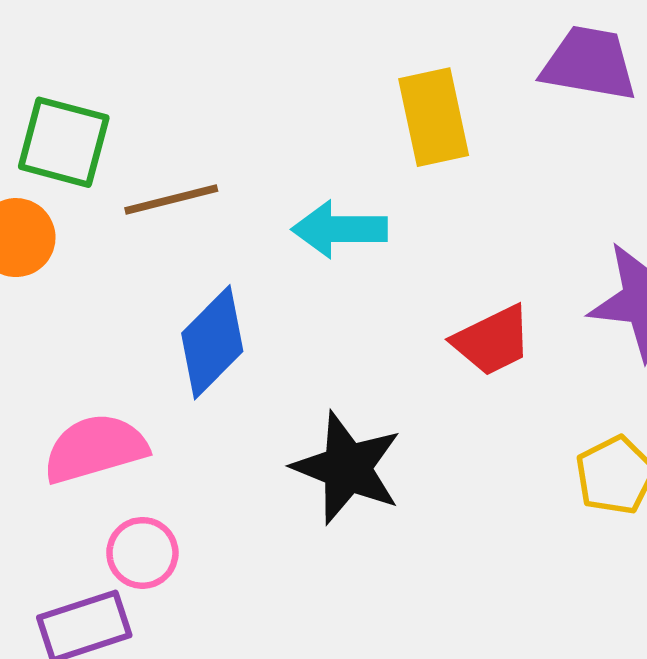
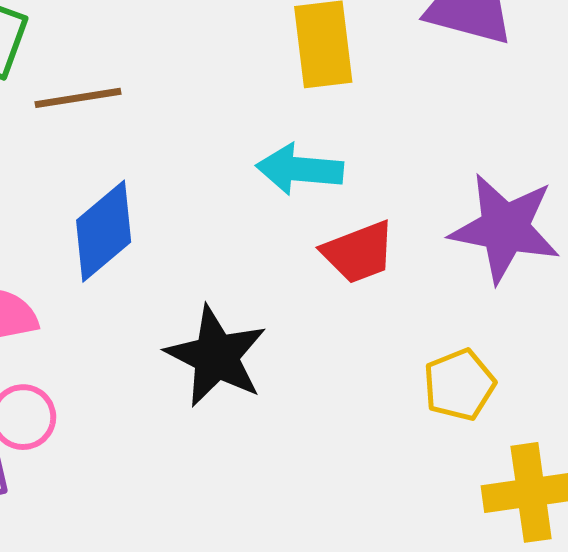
cyan arrow: (339, 229) -> (300, 169), moved

